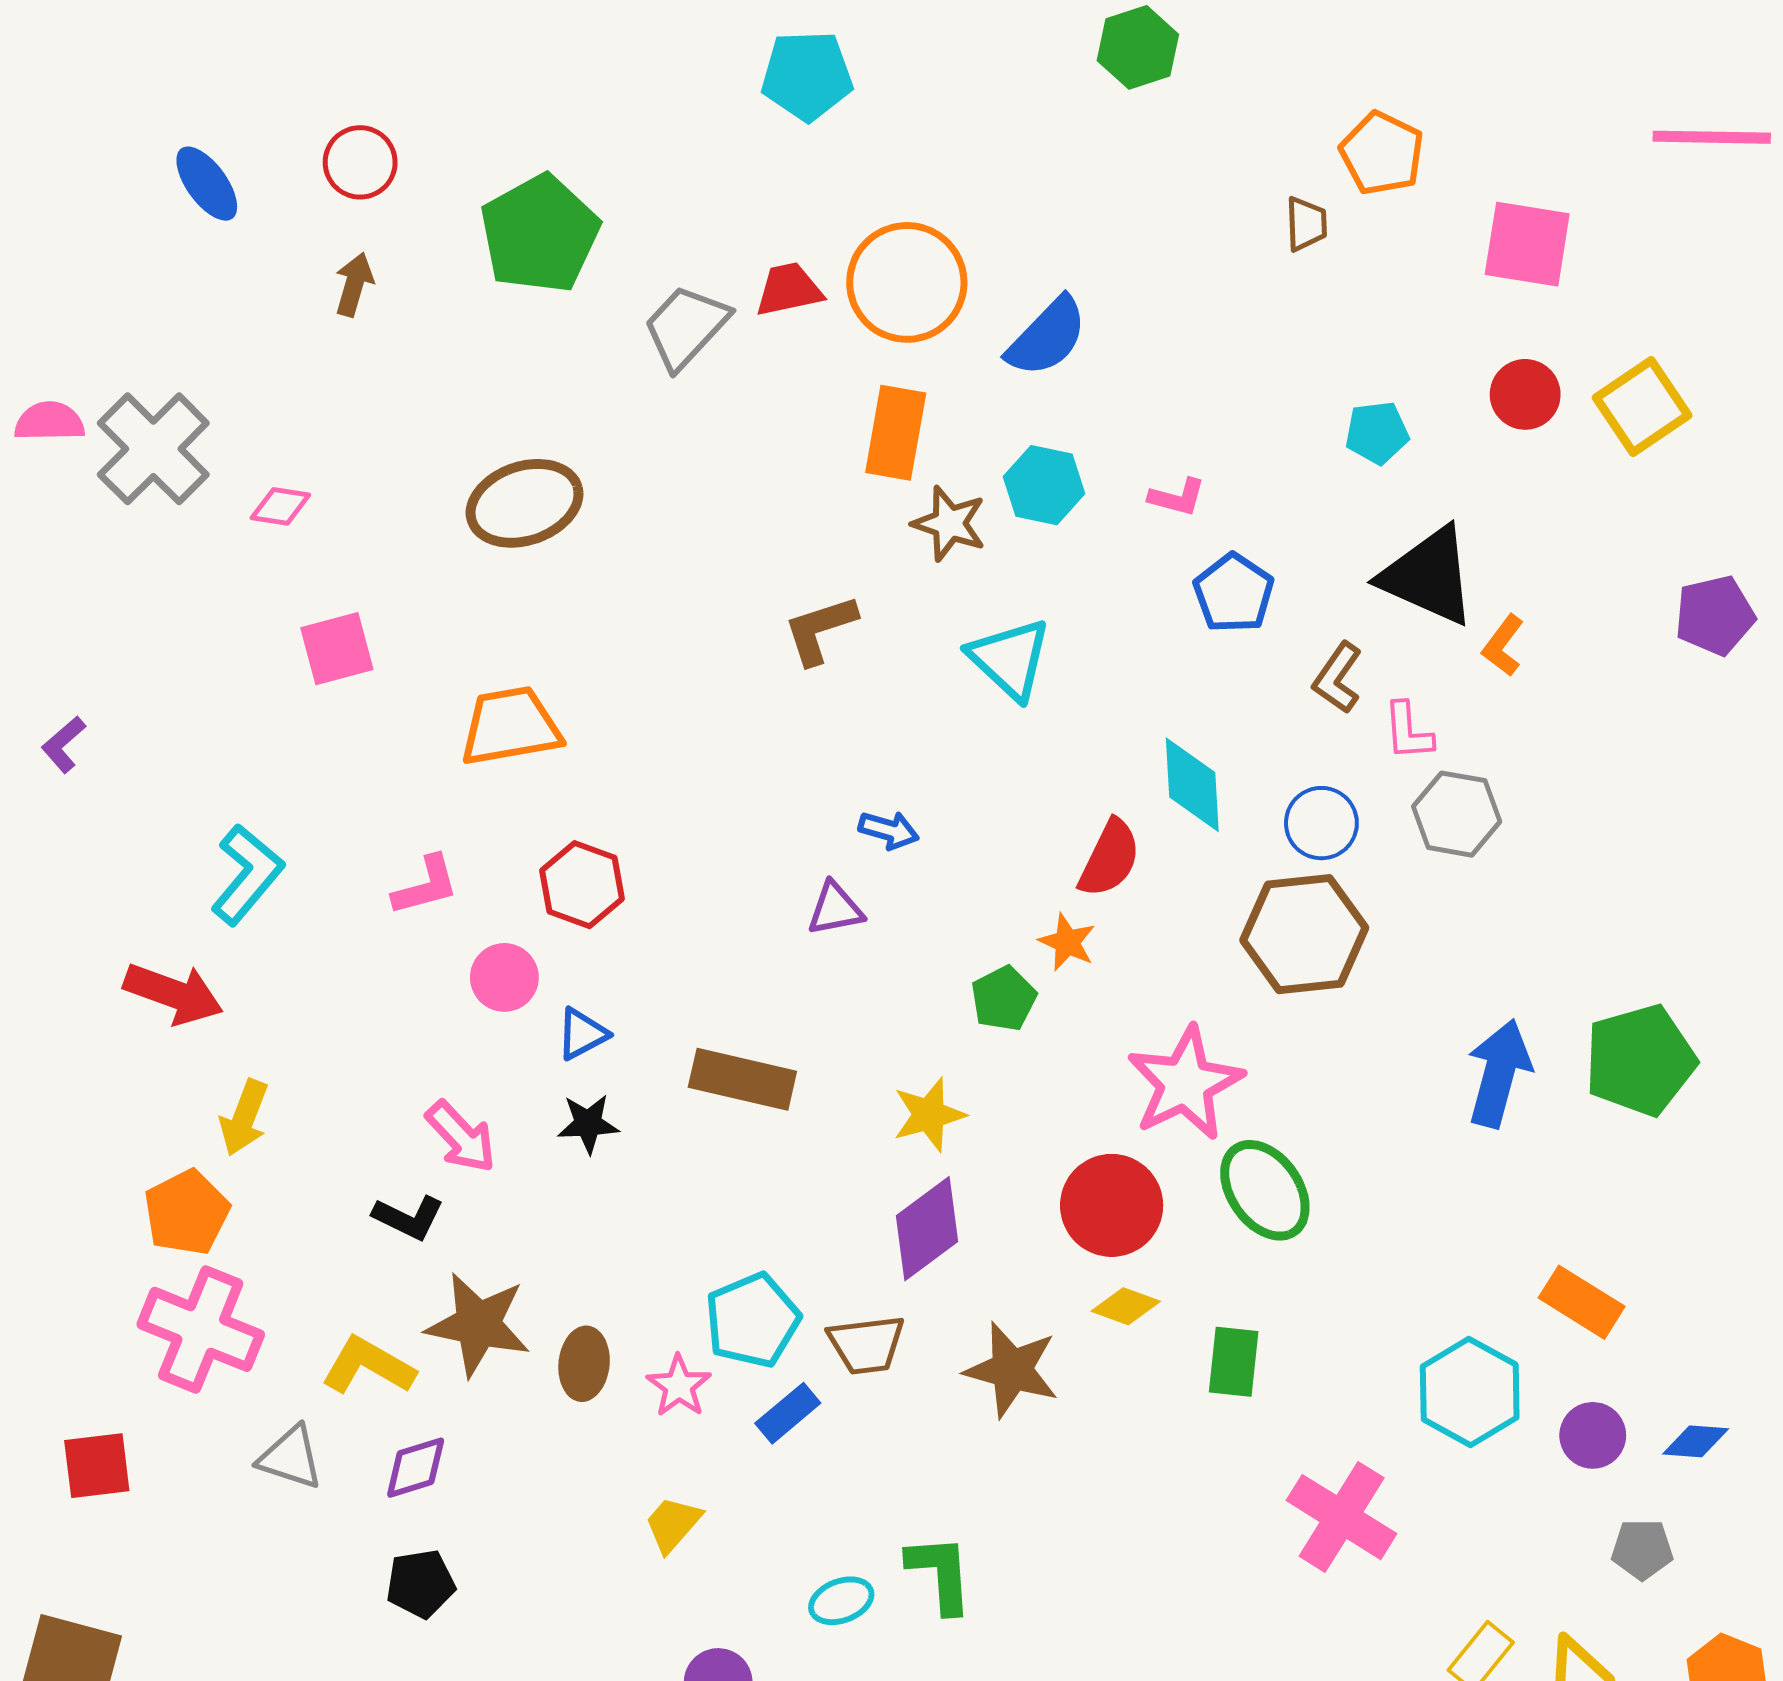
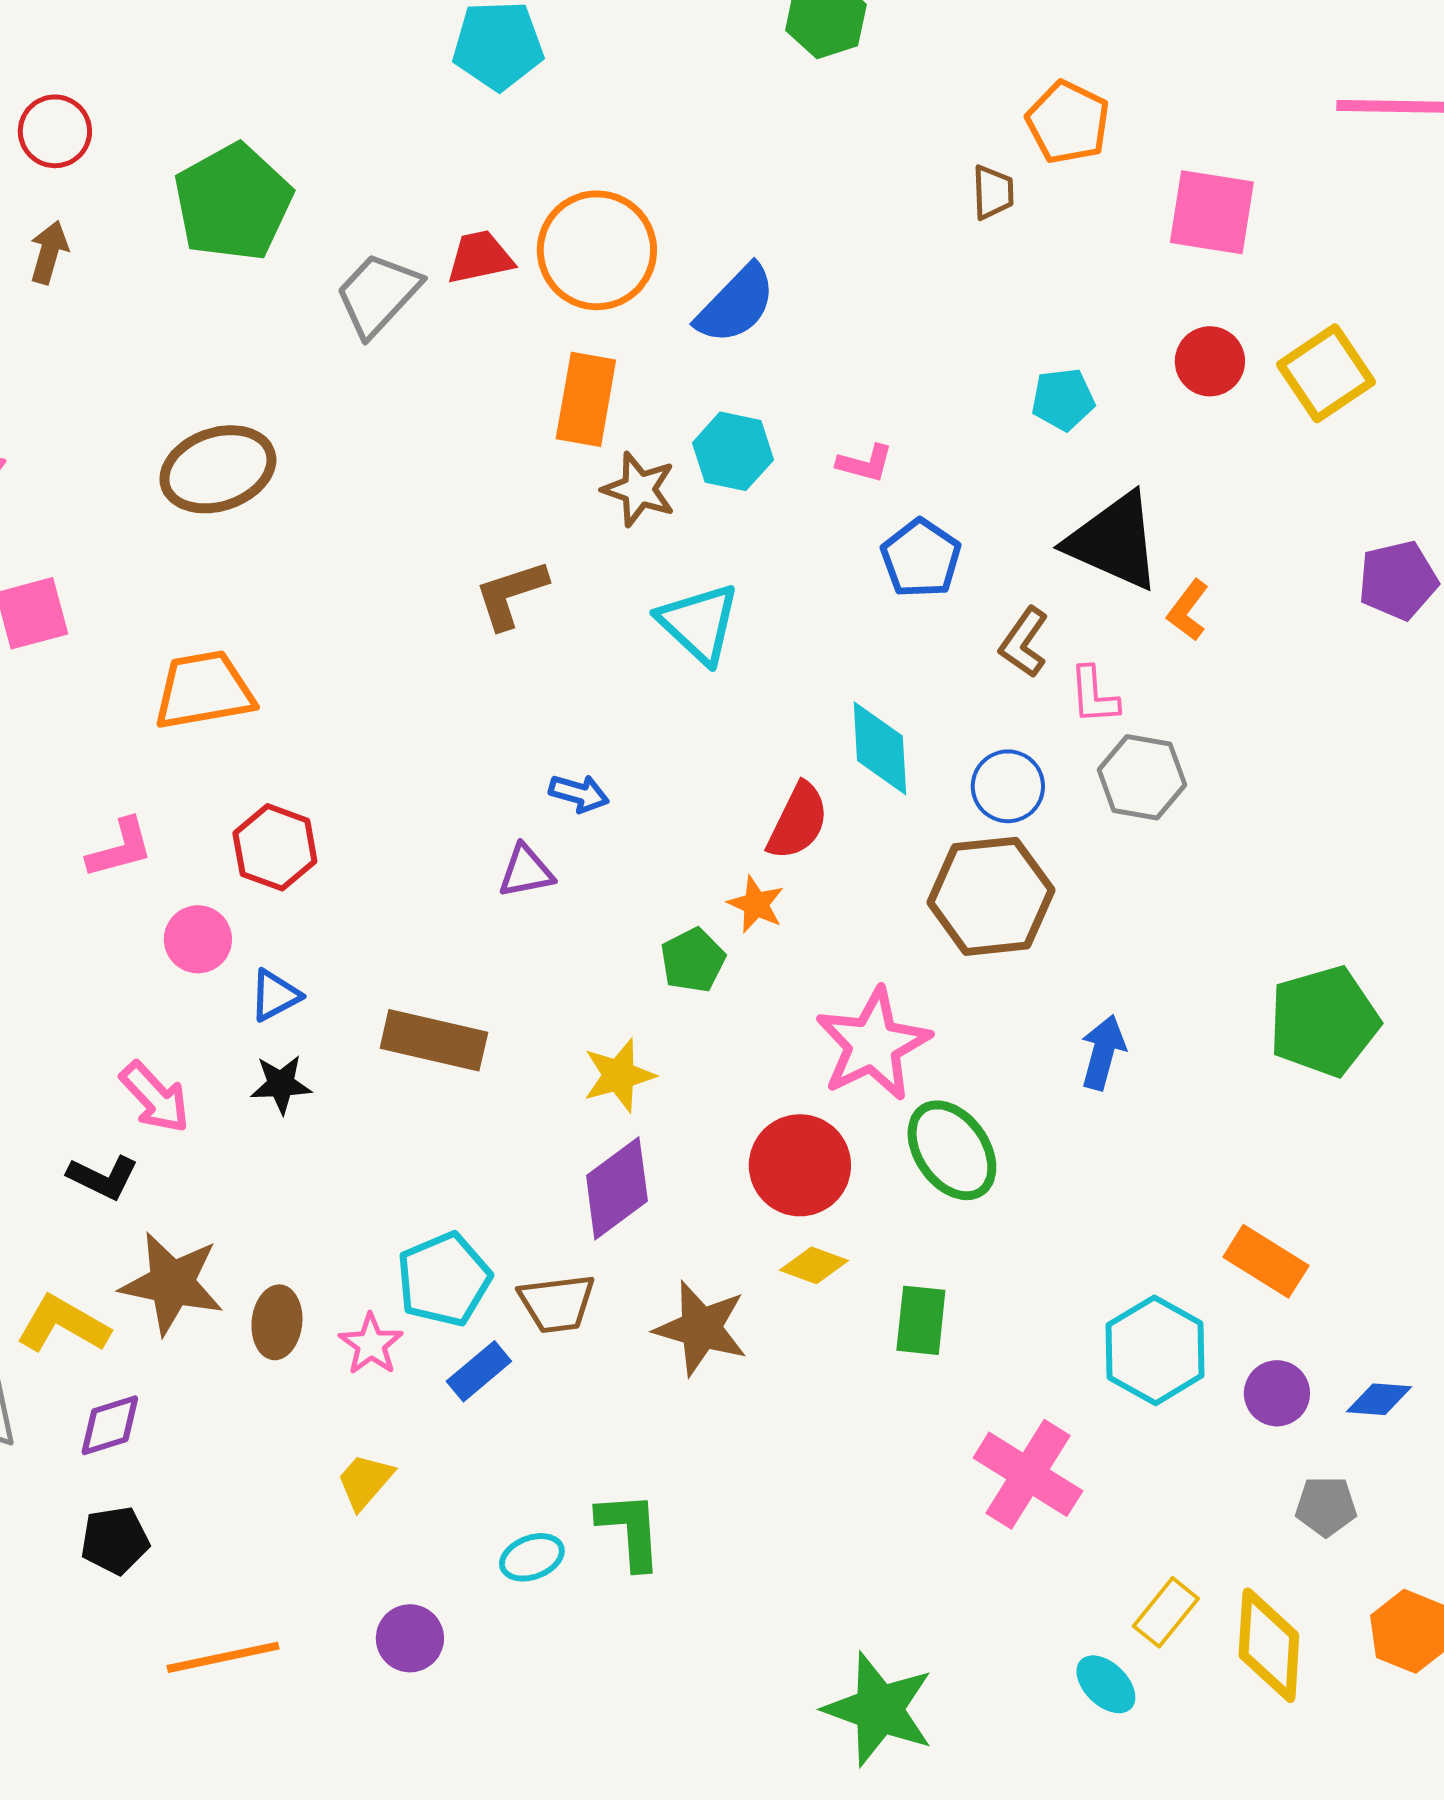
blue arrow: (1499, 1073) -> (1103, 1052), moved, size x0.7

